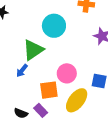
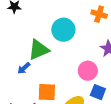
pink circle: (67, 73) -> (88, 71), moved

